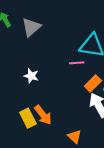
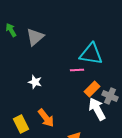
yellow rectangle: (28, 118) -> (21, 124), moved

